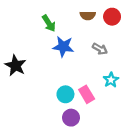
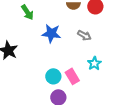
green arrow: (49, 23) -> (27, 12), moved

